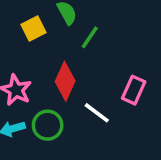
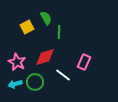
green line: (90, 37) -> (59, 32), turned -32
red diamond: (65, 81) -> (45, 57), turned 50

